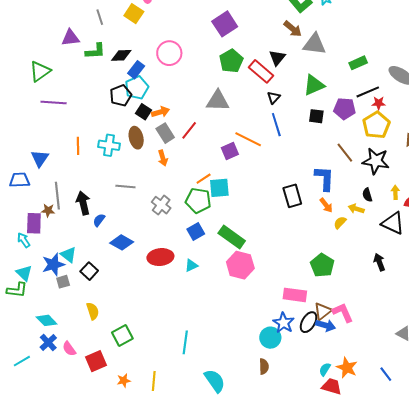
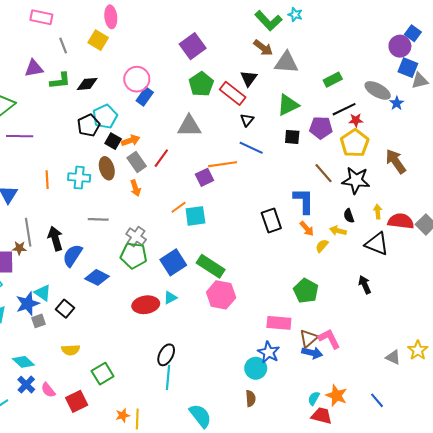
blue rectangle: (136, 70) -> (145, 96), moved
blue line: (276, 125) -> (251, 148), turned -45
orange line: (248, 139) -> (223, 164), turned -32
green pentagon: (198, 201) -> (134, 255), moved
blue semicircle: (99, 220) -> (72, 255), size x1.6
blue square: (196, 232) -> (173, 262), size x1.4
red ellipse: (160, 257) -> (146, 305), moved
yellow semicircle: (93, 311) -> (71, 350), turned 108
black ellipse: (309, 322) -> (166, 355), moved
orange star: (124, 381) -> (123, 415), moved

